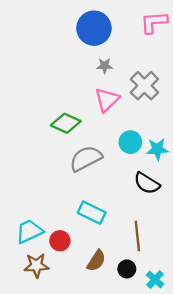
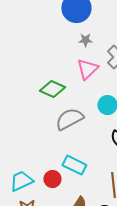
red circle: (60, 241) -> (52, 179), moved

